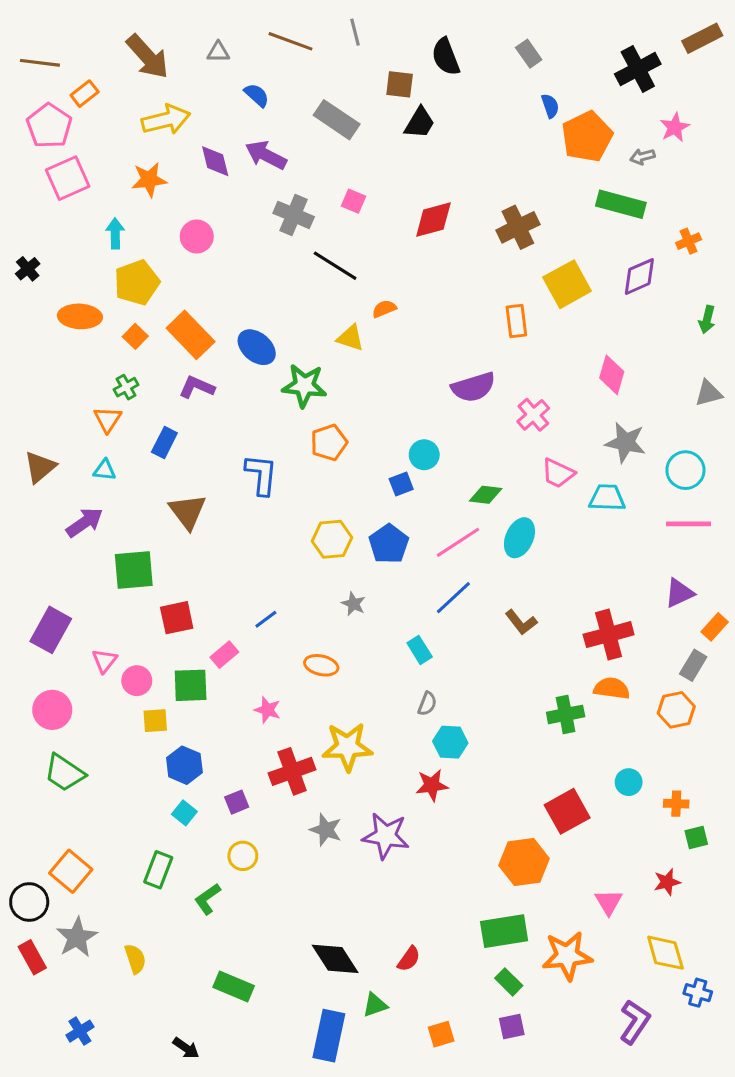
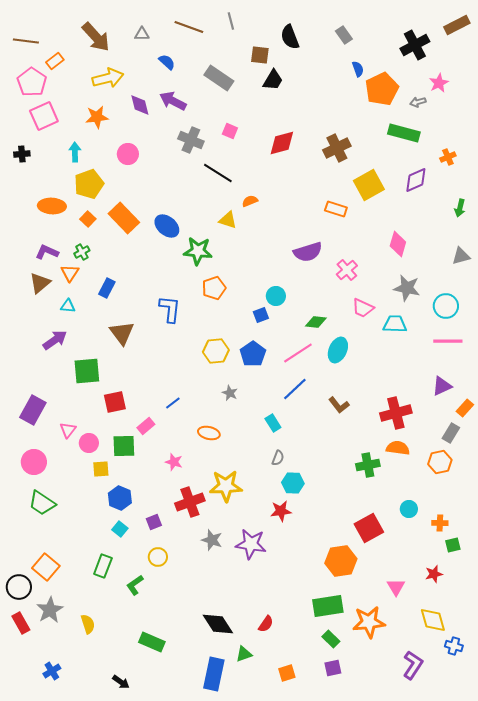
black cross: (28, 269) -> (22, 154), moved, turned 35
orange rectangle: (516, 321) -> (336, 209), turned -65
purple L-shape: (197, 387) -> (47, 252), moved
brown triangle: (40, 467) -> (40, 283), moved

